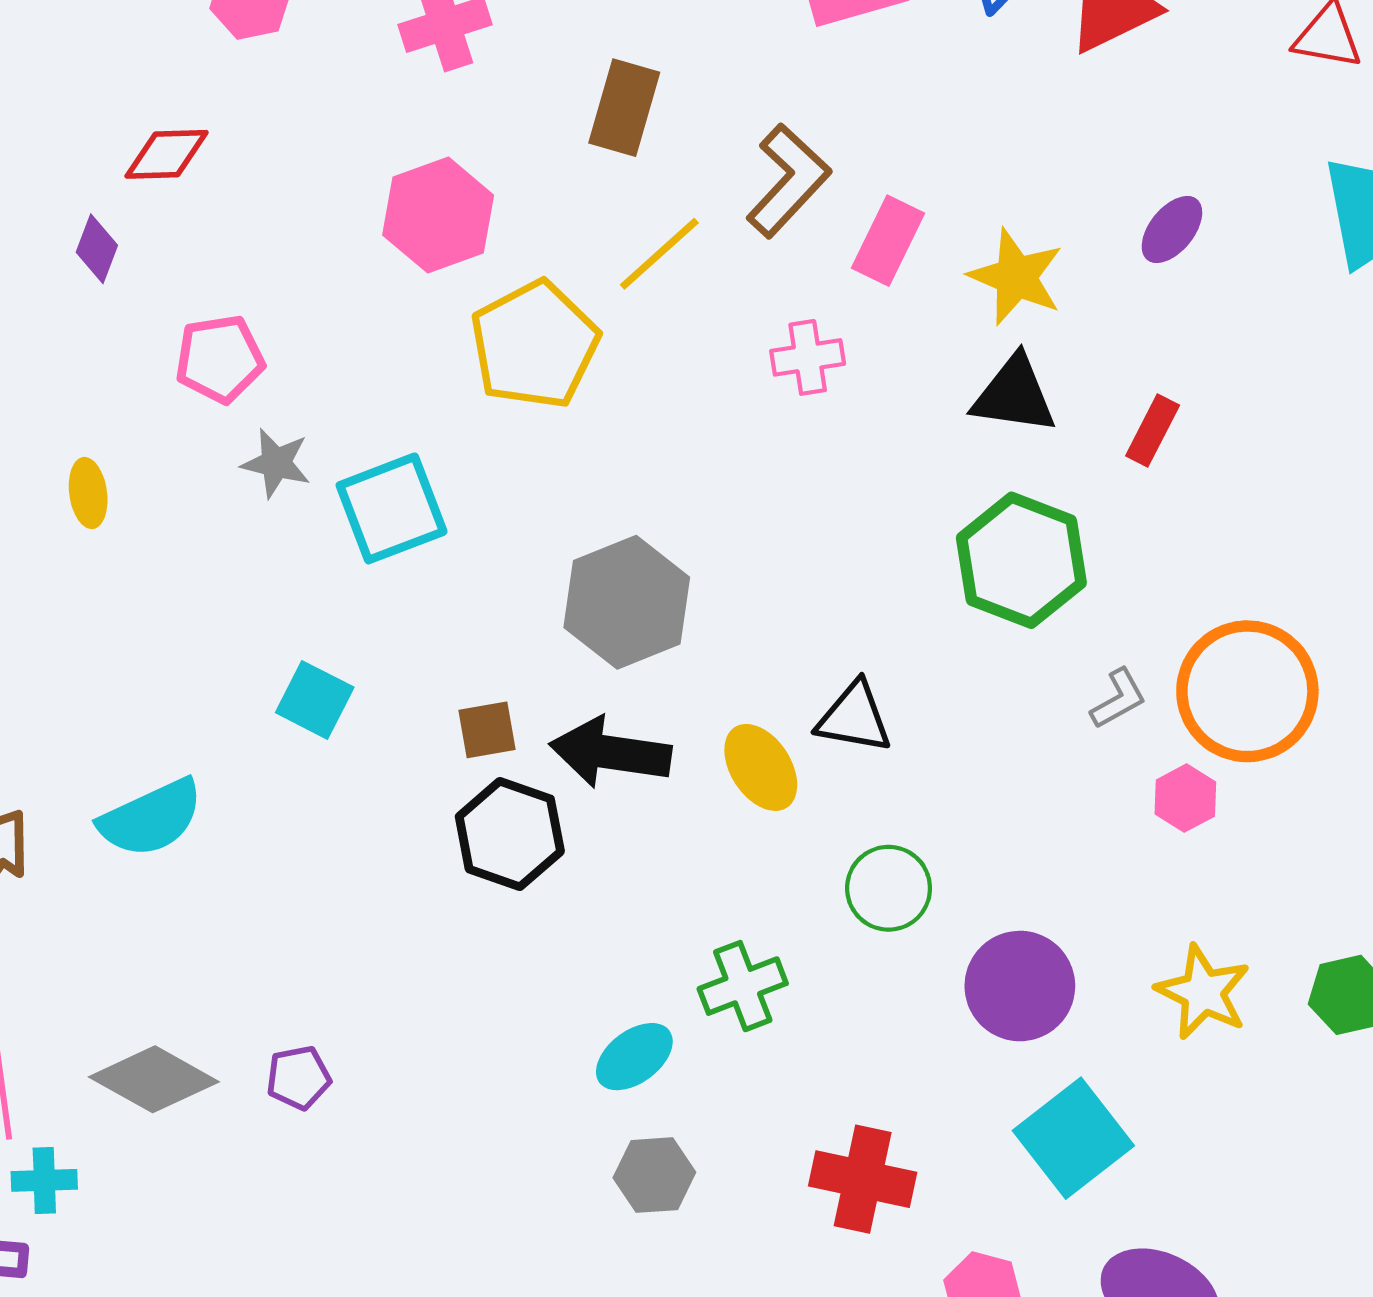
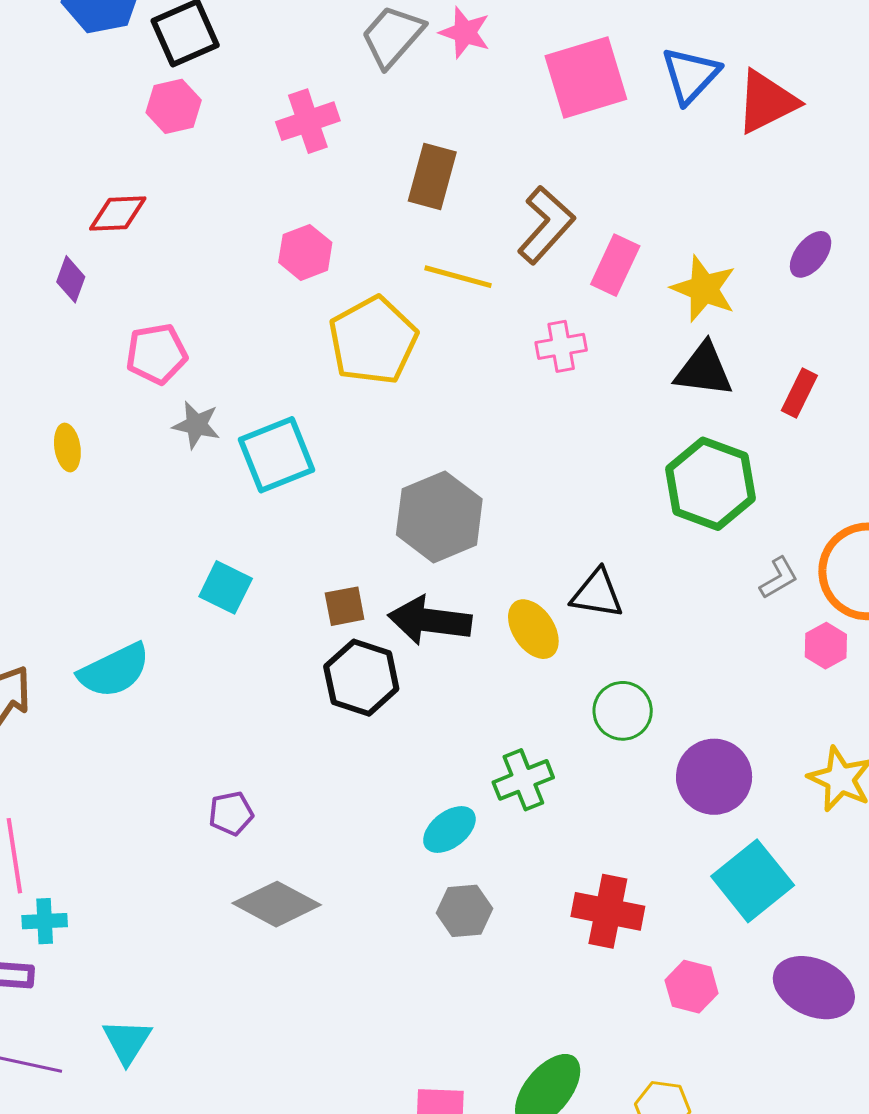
pink hexagon: (438, 215) -> (305, 252), size x0.7
yellow line: (659, 254) -> (458, 277), turned 58
purple pentagon: (298, 1078) -> (231, 813), moved
gray diamond: (154, 1079) -> (277, 904), moved

